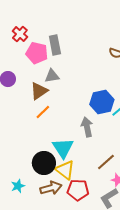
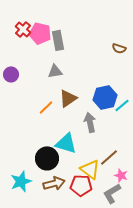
pink pentagon: (37, 53) -> (40, 33), moved
brown triangle: (39, 91) -> (68, 98), moved
cyan triangle: (63, 148) -> (66, 143), turned -40
yellow triangle: (65, 170) -> (90, 169), moved
cyan star: (18, 186) -> (21, 181), size x1.5

